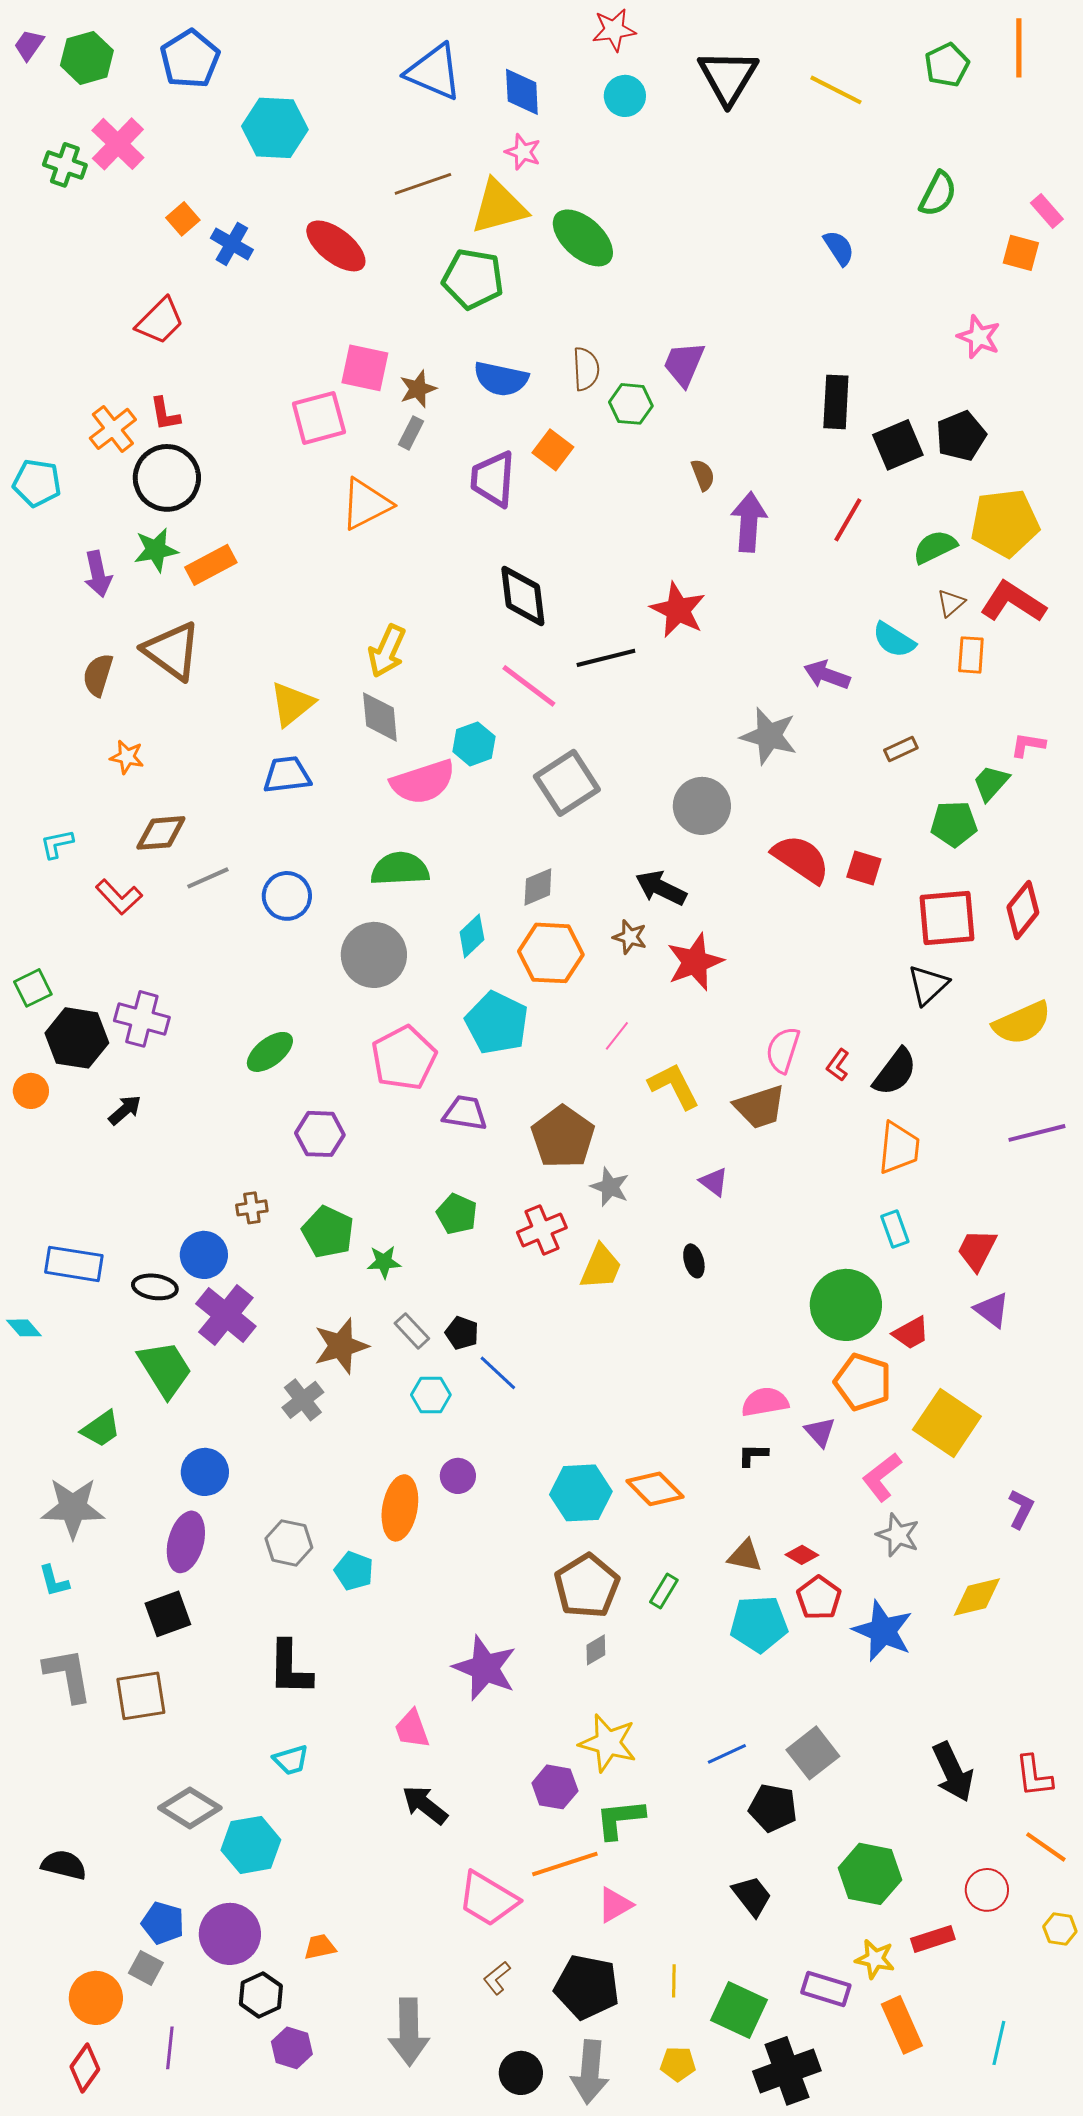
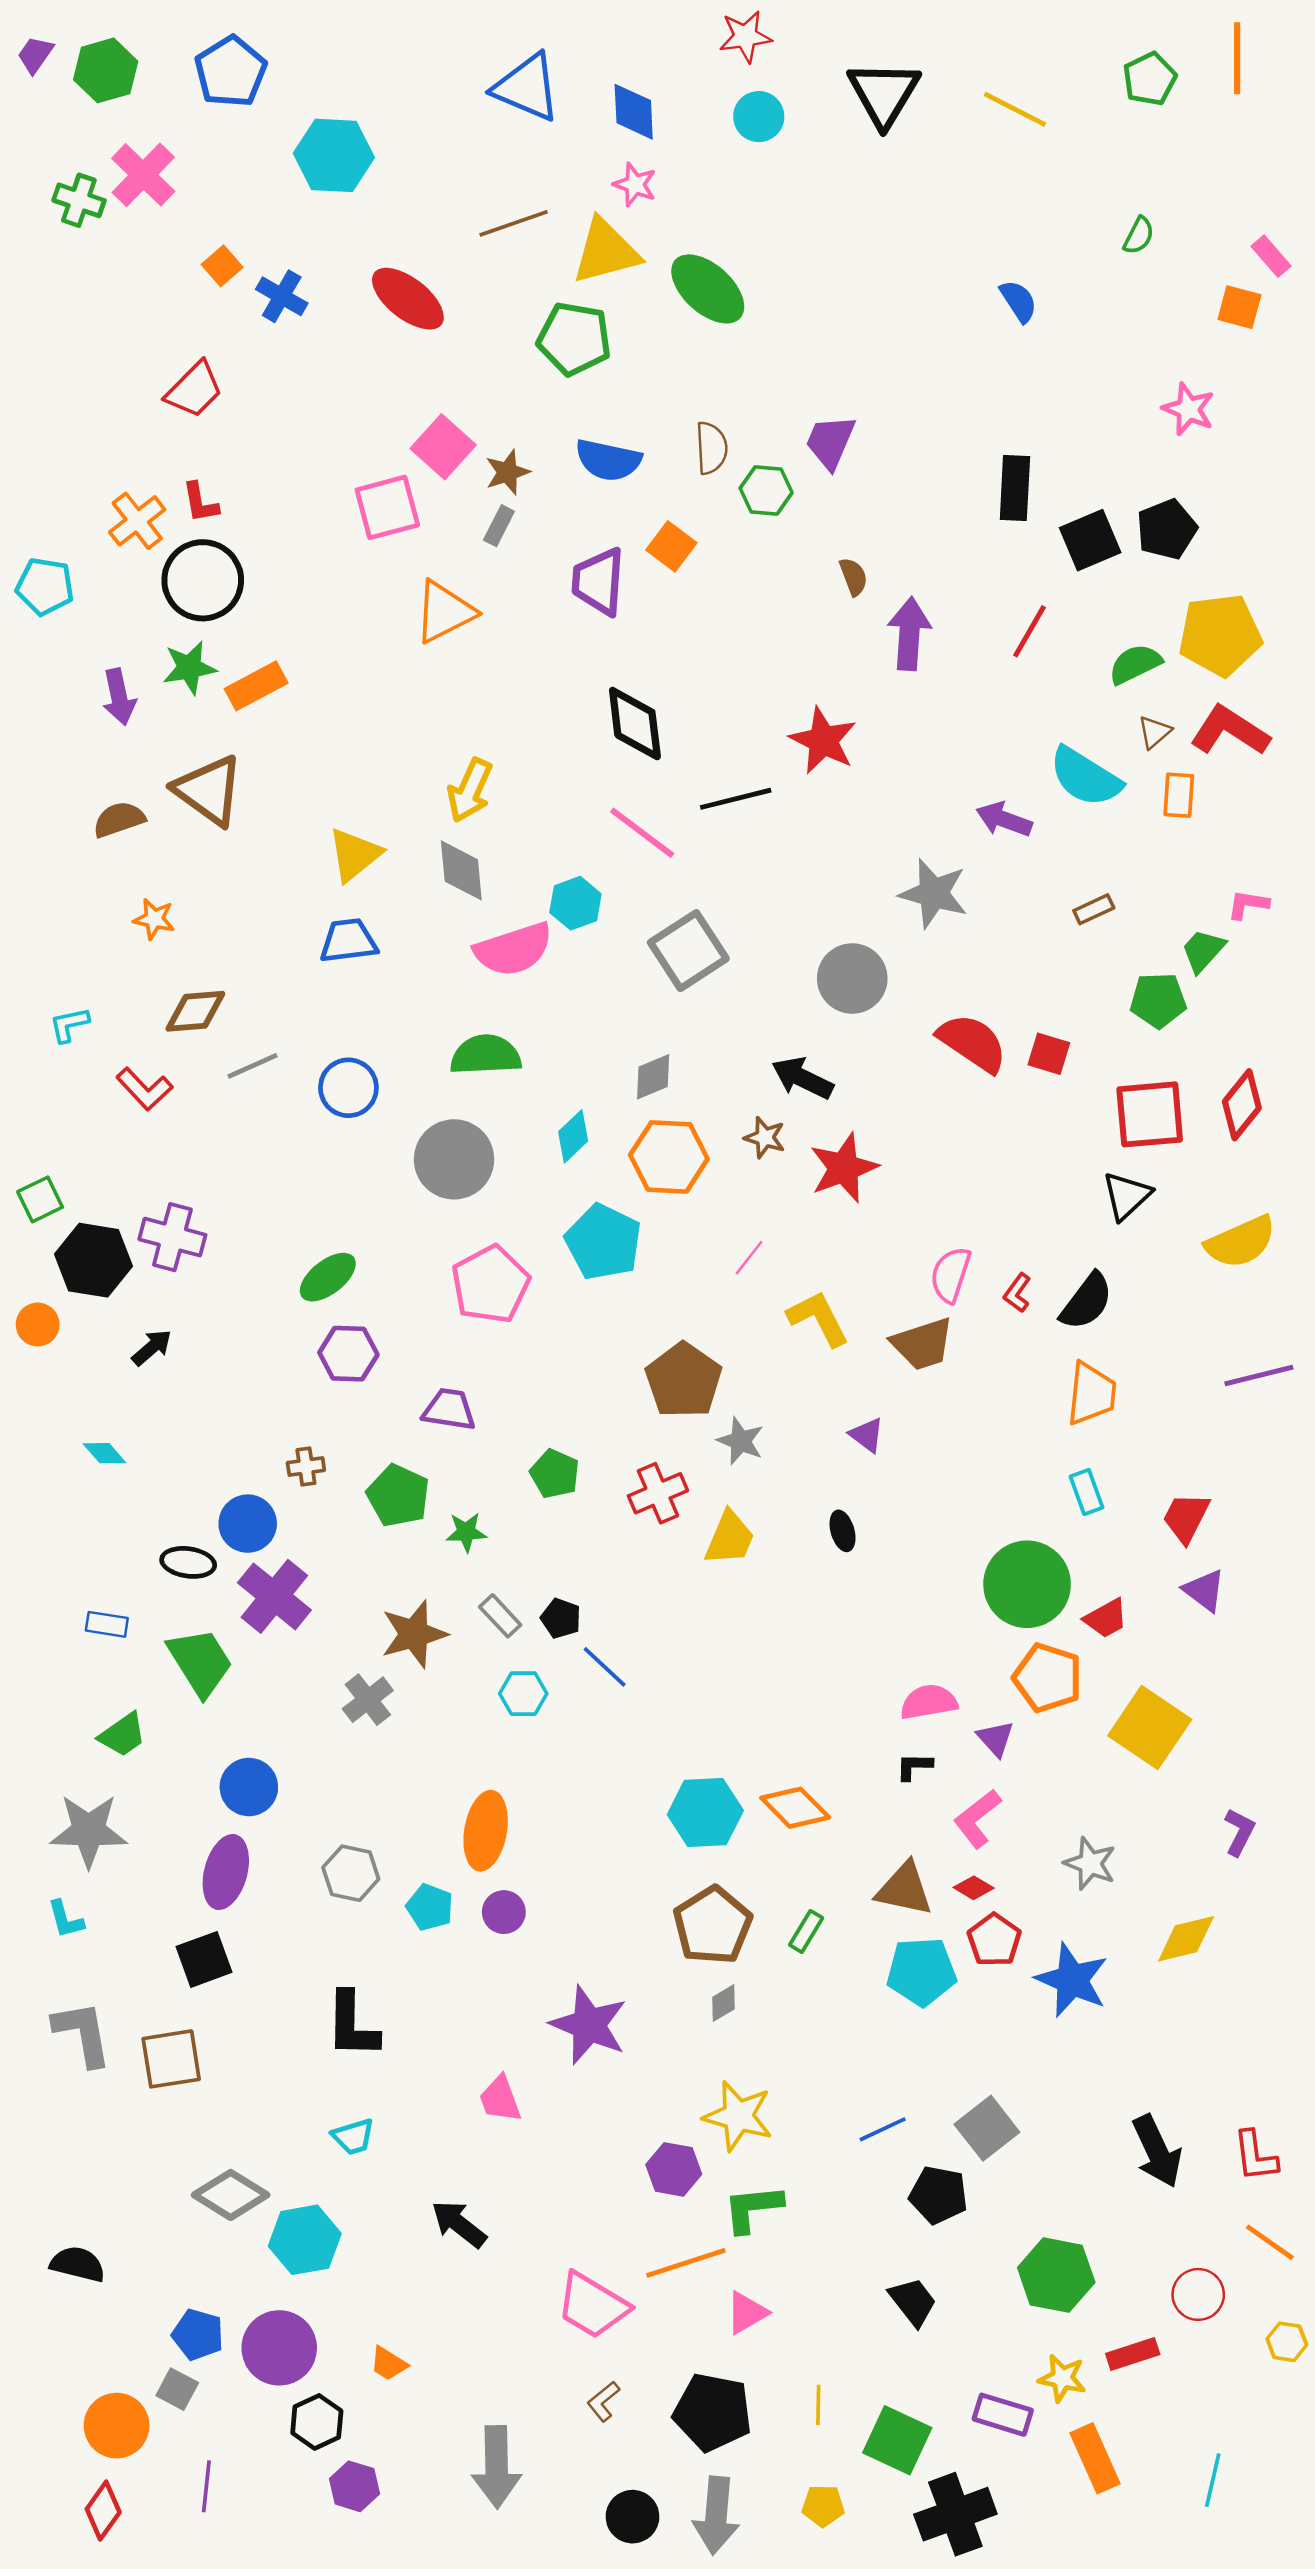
green semicircle: (938, 194) -> (1139, 236), size x0.7
pink square: (365, 368) -> (443, 447), turned 30
cyan semicircle: (894, 640) -> (1085, 777), size x1.4
brown semicircle: (98, 675) -> (119, 819), turned 54
purple trapezoid: (465, 1113) -> (449, 1409), moved
purple hexagon: (320, 1134) -> (348, 1354), moved
blue rectangle: (74, 1264) -> (107, 1624), moved, size x0.6
cyan diamond: (24, 1328) -> (104, 1453), moved
purple circle: (458, 1476) -> (504, 1912), moved
pink L-shape: (882, 1477) -> (977, 1819), moved
brown triangle: (745, 1556) -> (904, 1889), size x1.4
black arrow: (425, 1805) -> (459, 2224), moved
orange trapezoid: (320, 1947) -> (388, 2364), turned -136

